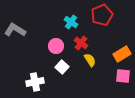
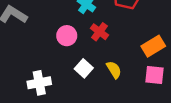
yellow semicircle: (90, 60) -> (114, 70), moved
white square: (62, 67) -> (84, 68), moved

